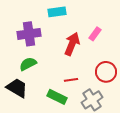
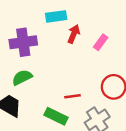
red arrow: (72, 44) -> (74, 34), moved, size x0.7

